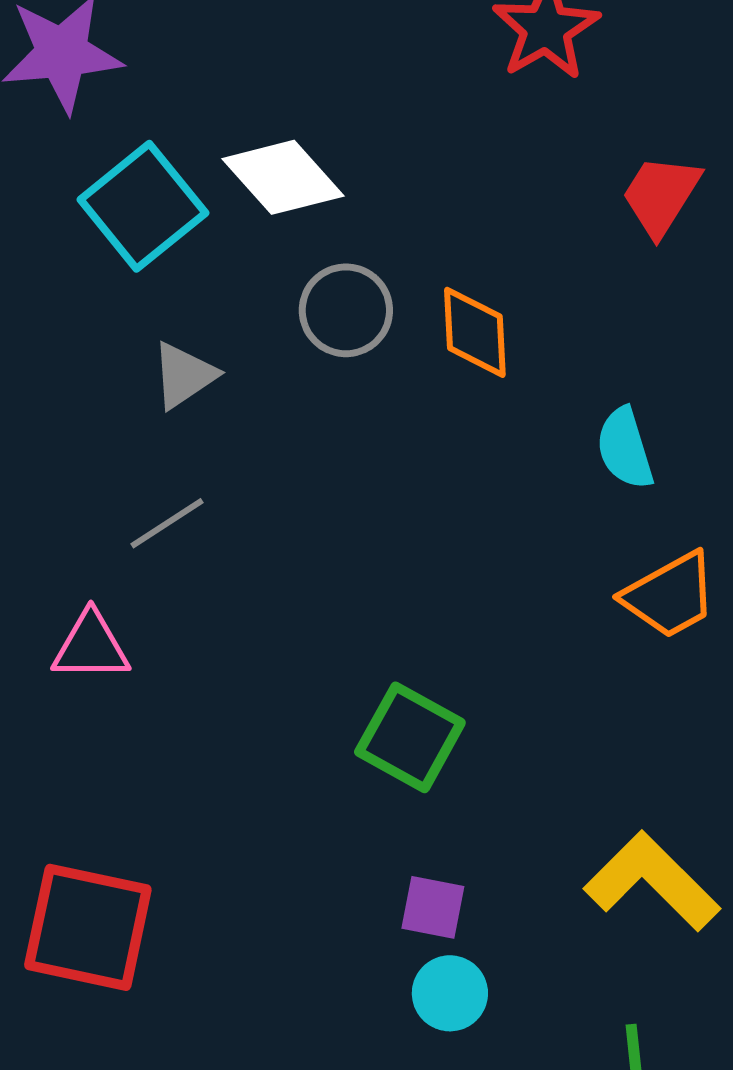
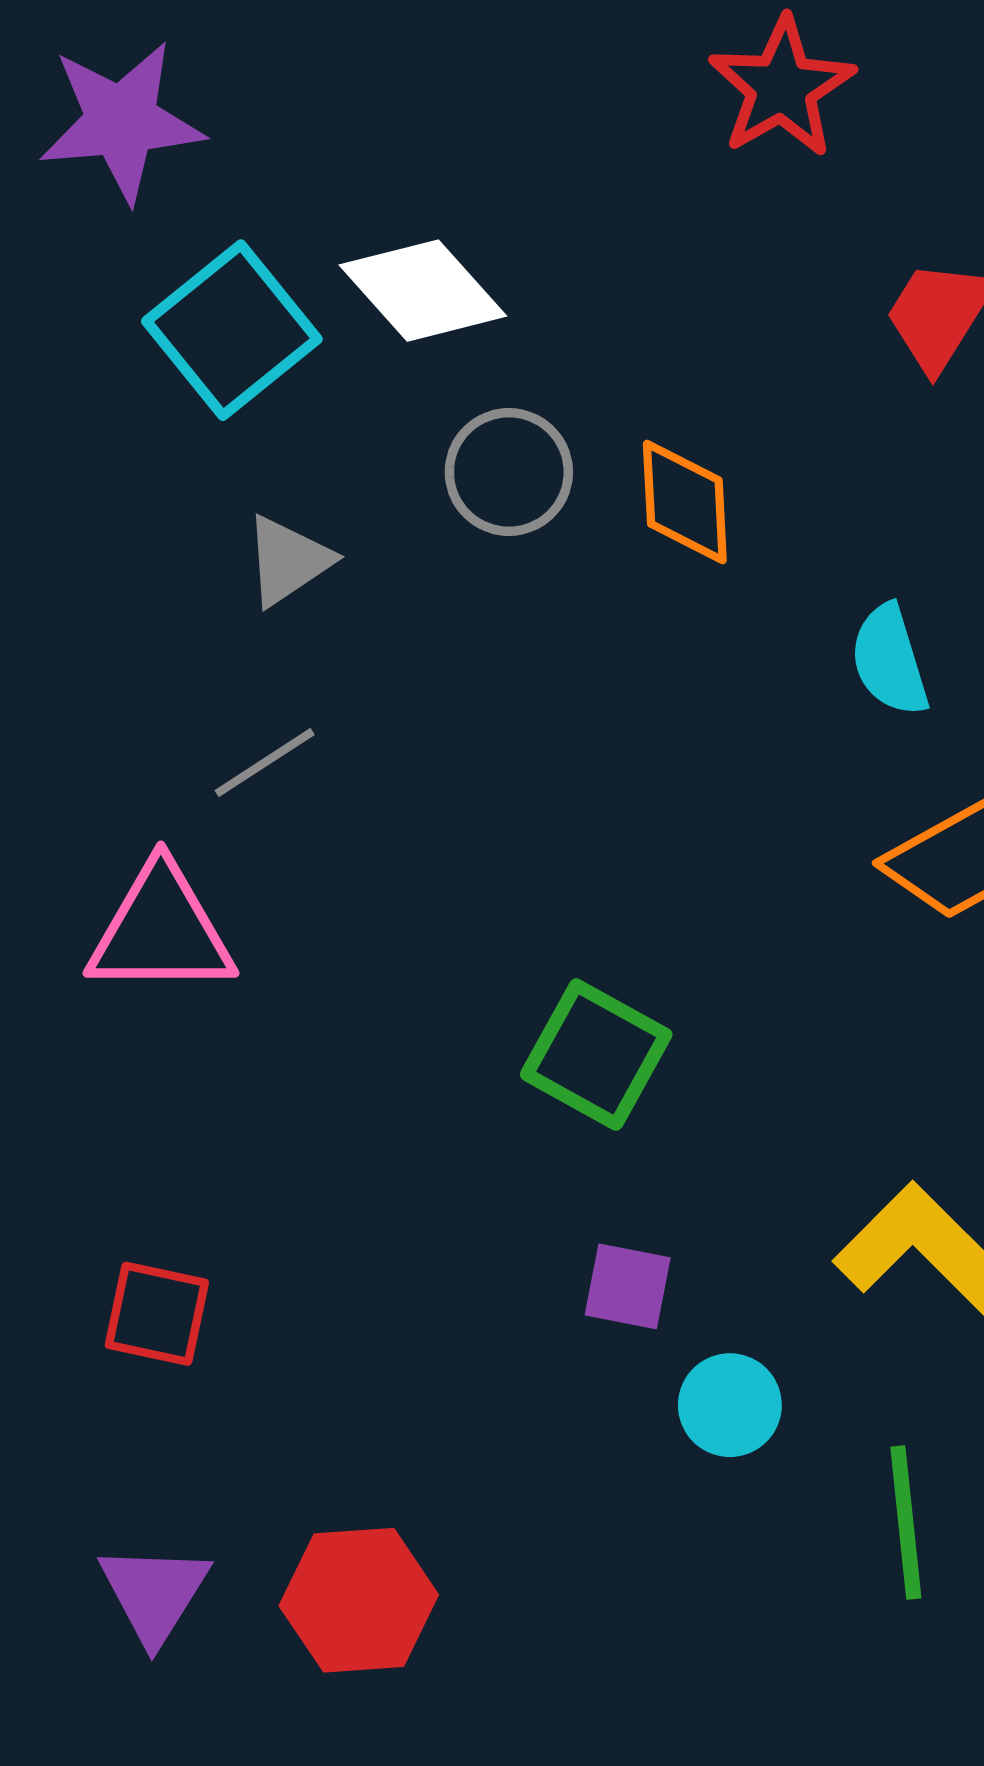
pink triangle: (91, 646) -> (161, 930), size x1.4
red square: (88, 927) -> (157, 1314), size x0.6
cyan circle: (450, 993) -> (730, 1405), moved

